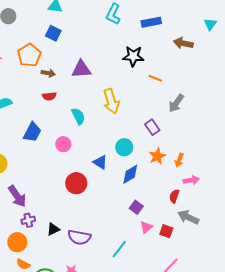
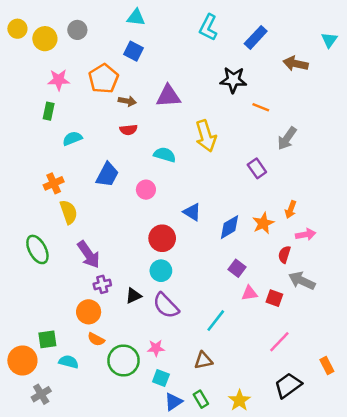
blue rectangle: (151, 22) -> (256, 37), turned -36
cyan semicircle: (78, 116) -> (165, 155), turned -48
cyan circle: (124, 147) -> (161, 271), moved
orange star: (157, 156) -> (263, 223), moved
pink triangle: (146, 227) -> (249, 293), turned 32
purple semicircle: (79, 237) -> (166, 306), turned 35

